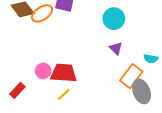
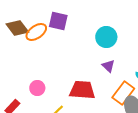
red trapezoid: (64, 73) -> (82, 90), moved

